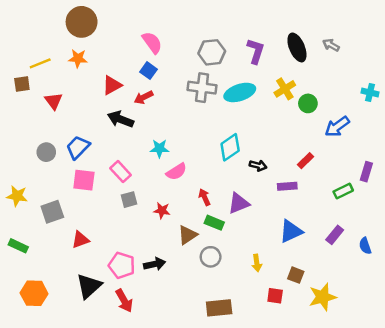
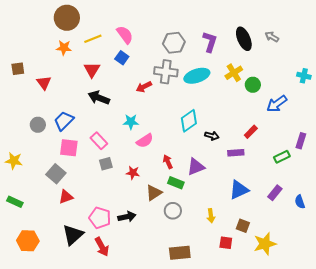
yellow line: (40, 63) -> (93, 39), moved
red triangle: (112, 85) -> (92, 70), turned -30
red arrow: (144, 97) -> (144, 87), moved
gray square: (52, 212) -> (56, 174), moved, turned -30

